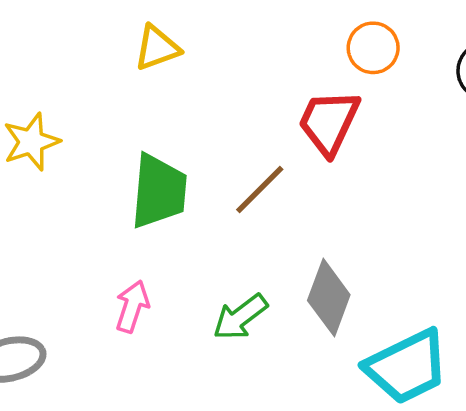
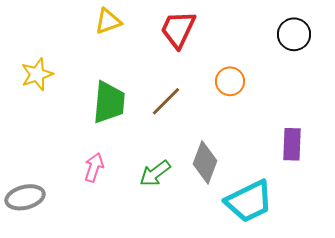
orange circle: (373, 48) -> (230, 81), moved
red trapezoid: (329, 122) -> (178, 29), moved

